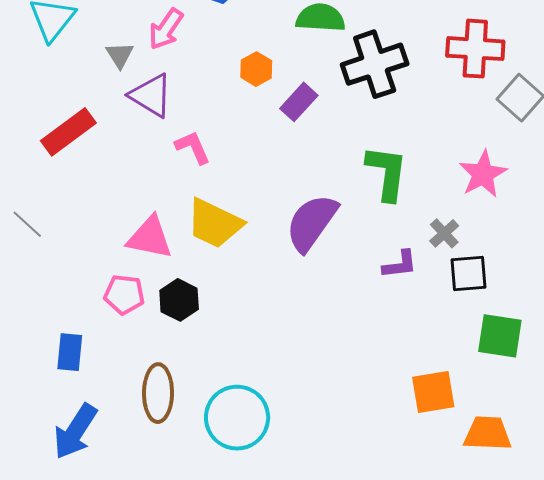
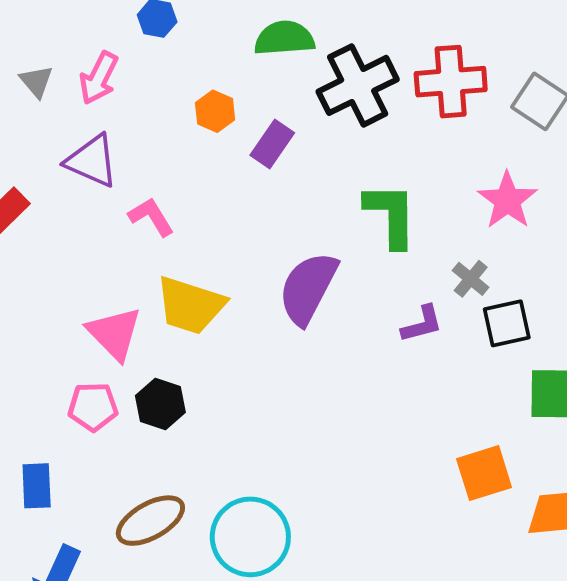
red cross: (475, 49) -> (451, 82), moved
gray triangle: (120, 55) -> (36, 81), moved
pink triangle: (150, 238) -> (114, 333), turned 42
brown ellipse: (158, 393) -> (150, 521), turned 68

